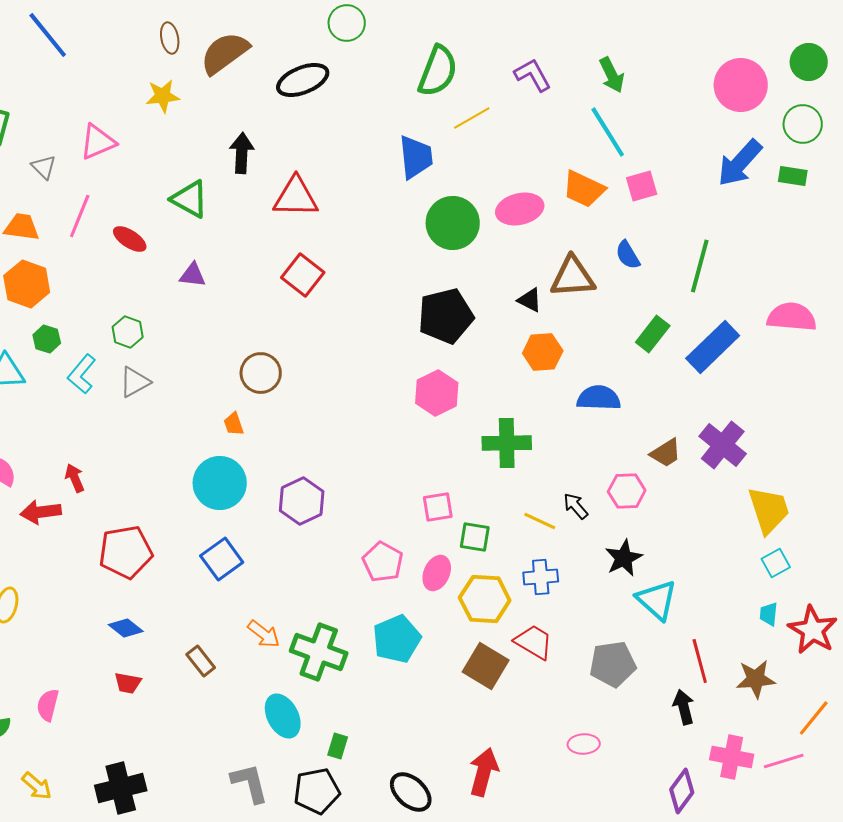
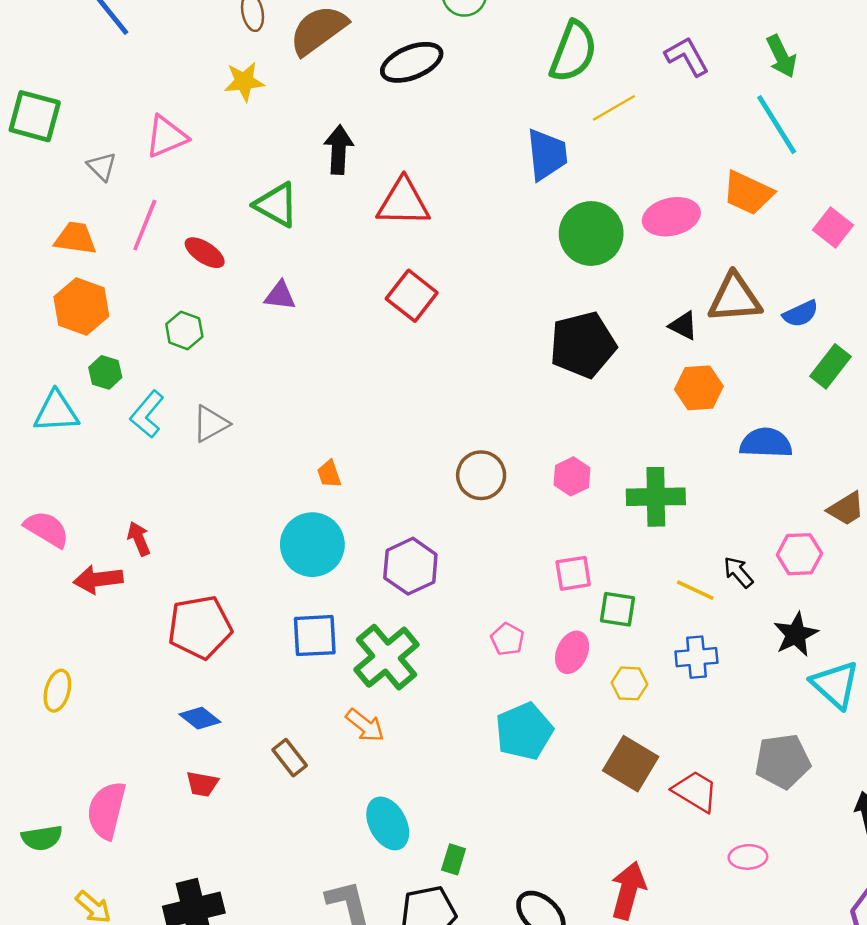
pink square: (642, 186) -> (833, 228), moved, turned -36
blue semicircle: (628, 255) -> (801, 314), moved, turned -84
green hexagon: (128, 332) -> (184, 330), moved
brown circle: (261, 373) -> (481, 475), moved
pink hexagon: (437, 393) -> (572, 476), moved, size x0.7
blue square: (222, 559) -> (315, 636), turned 33
pink pentagon: (383, 562) -> (507, 639), size x0.7
yellow hexagon: (485, 599) -> (629, 683), size x0.6
red trapezoid: (534, 642) -> (695, 791), moved
green cross: (319, 652) -> (387, 657), moved, turned 30
pink semicircle: (48, 705) -> (107, 810), size x1.5

